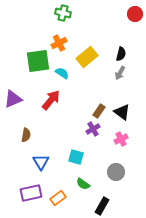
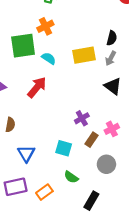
yellow rectangle: (87, 57) -> (84, 55), moved, turned 30
brown rectangle: (99, 111) -> (91, 140), moved
black triangle: (122, 112) -> (113, 86), moved

